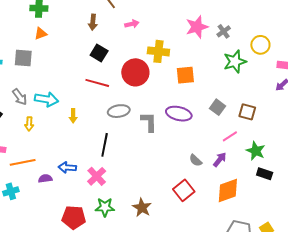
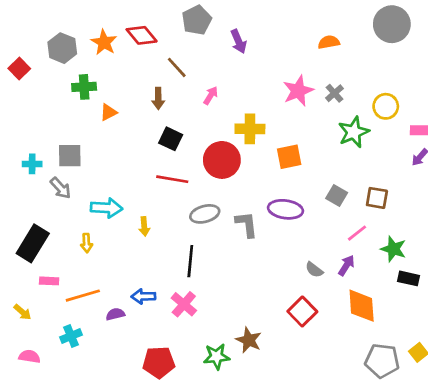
pink arrow: (132, 24) -> (211, 95), turned -40
orange triangle: (41, 33) -> (108, 112), moved
gray arrow: (20, 97) -> (61, 188), moved
orange diamond: (228, 190) -> (362, 306), turned -68
green star: (105, 207) -> (217, 357), moved

